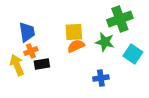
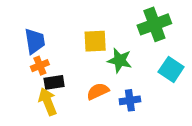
green star: (105, 42) -> (120, 60), moved
orange semicircle: (76, 46) -> (98, 91), moved
yellow arrow: (17, 65) -> (48, 102), moved

